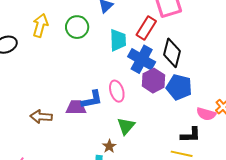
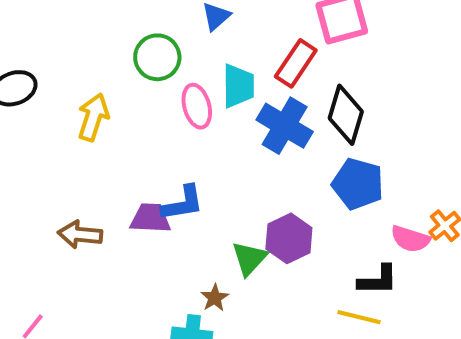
yellow arrow: (40, 25) -> (93, 117), moved
purple hexagon: (154, 81) -> (289, 238), moved
pink ellipse: (117, 91) -> (197, 106), moved

